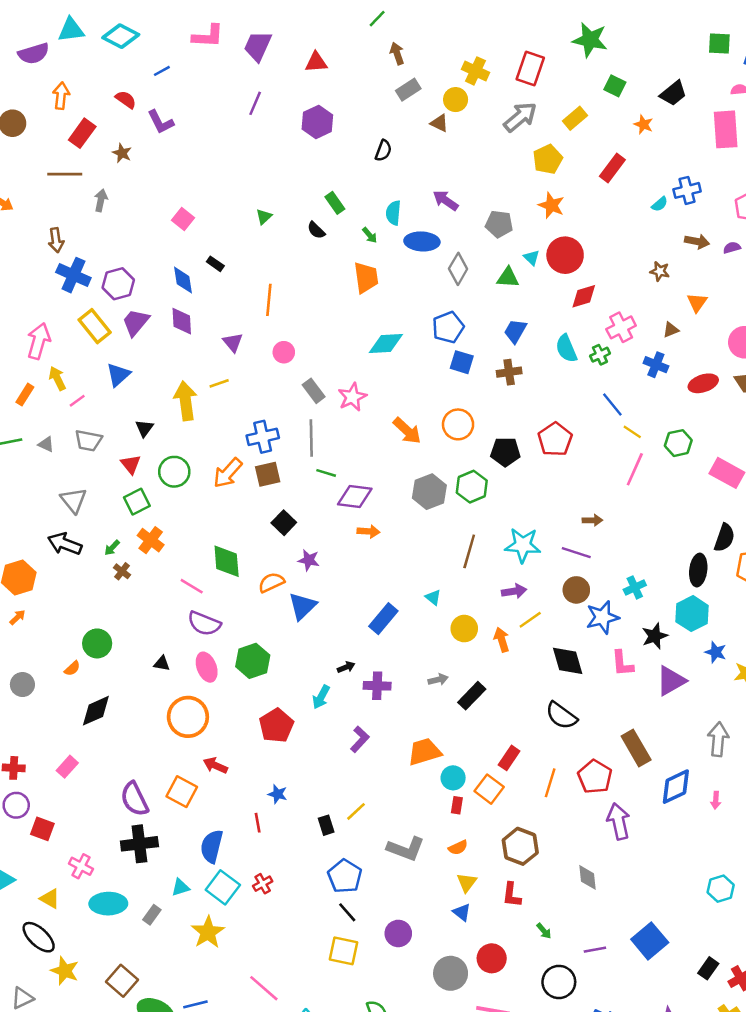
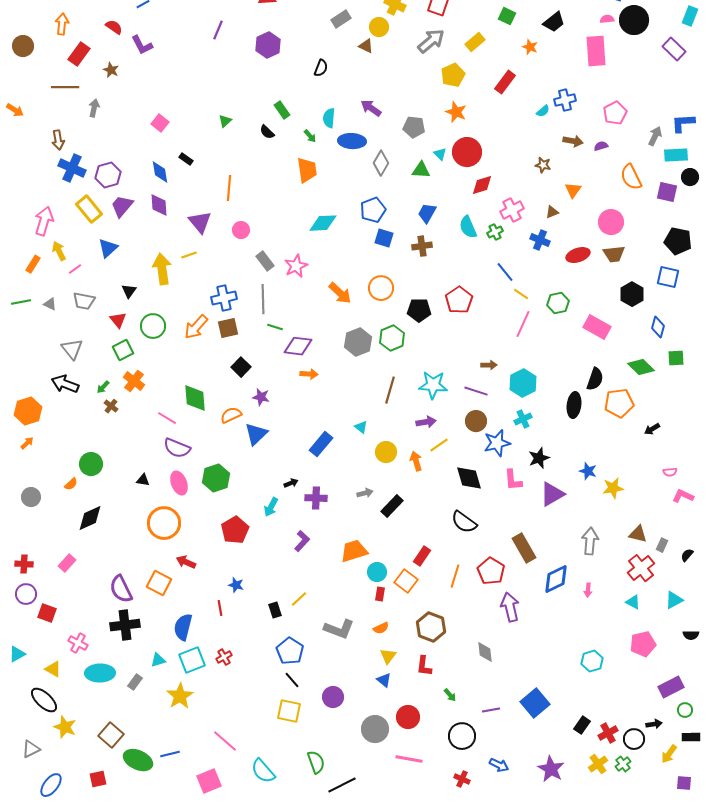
purple triangle: (233, 342) -> (200, 222), size x1.4
cyan hexagon: (692, 614) -> (523, 383), moved
cyan square: (223, 887) -> (192, 660), turned 32

